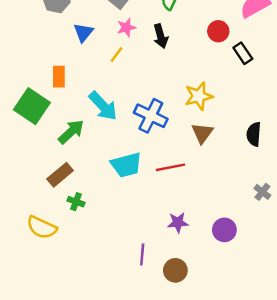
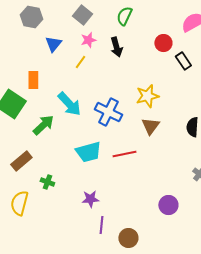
brown rectangle: (60, 175) -> (21, 161), moved
purple star: (178, 223) -> (90, 199), moved
yellow semicircle: (42, 227) -> (19, 203), turned 80

